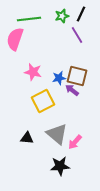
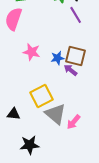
yellow square: (43, 101) -> (42, 96), moved
black triangle: (27, 138) -> (14, 114), moved
black star: (60, 166) -> (30, 145), moved

